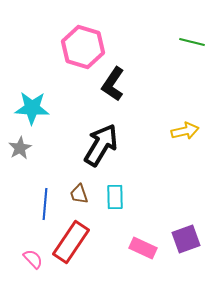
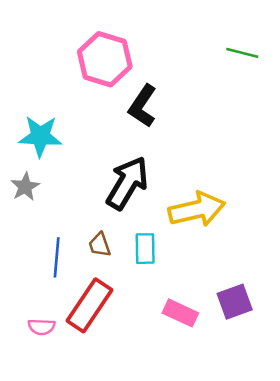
yellow arrow: (185, 131) -> (197, 209), moved, size x1.6
pink semicircle: (33, 259) -> (42, 327), turned 135

